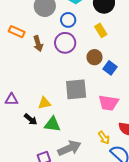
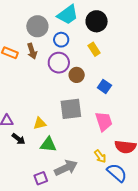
brown arrow: (38, 44) -> (32, 51), moved
brown circle: (95, 57) -> (77, 75), moved
pink trapezoid: (108, 103) -> (104, 121), turned -115
black arrow: (31, 119) -> (18, 139), moved

